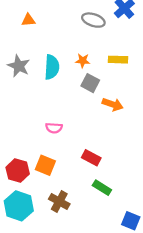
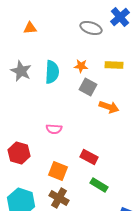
orange square: (45, 165) -> (58, 171), moved
red hexagon: (18, 171) -> (19, 153), moved

